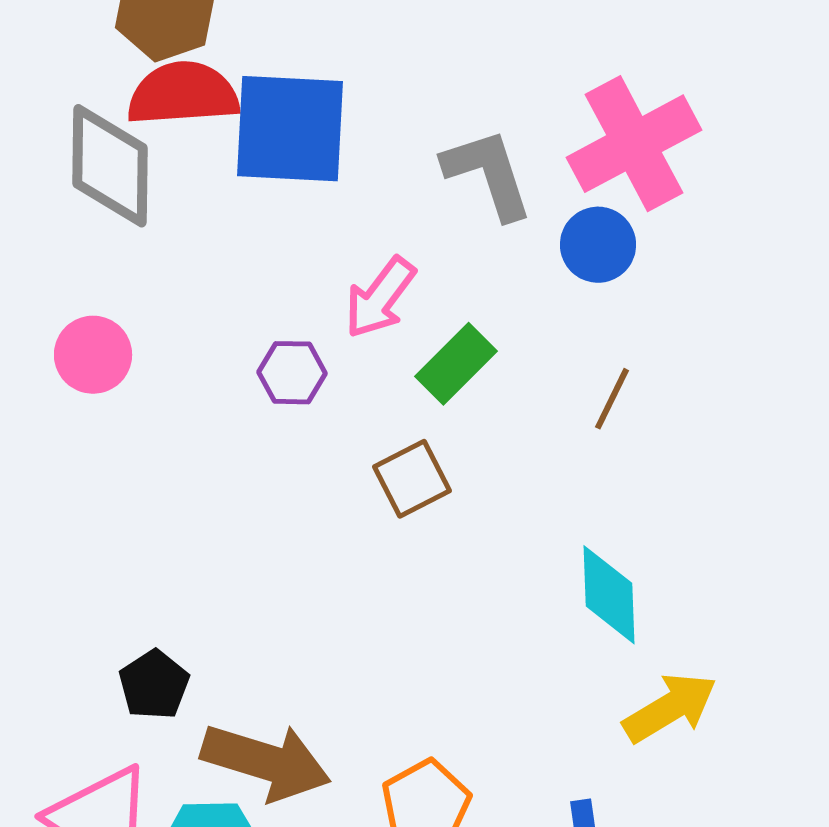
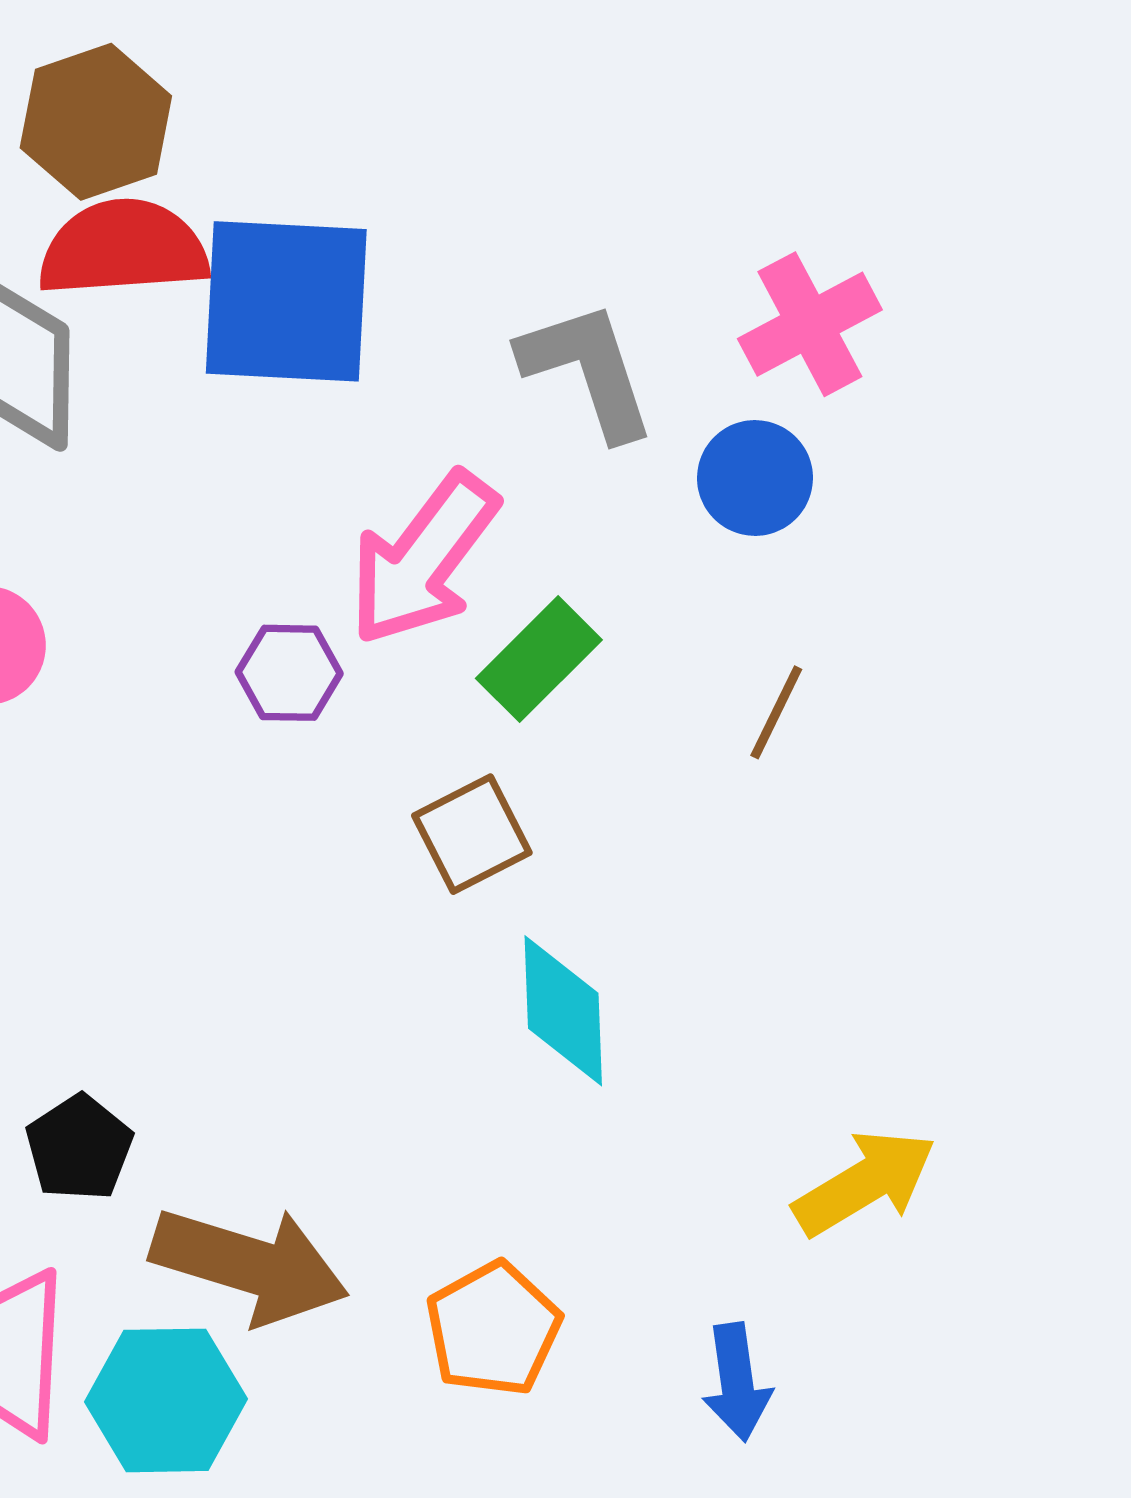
pink cross: (634, 144) -> (810, 324), size x0.7
pink arrow: (380, 298) -> (423, 559), size x1.4
cyan diamond: (609, 595) -> (563, 1011), moved

